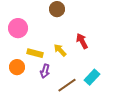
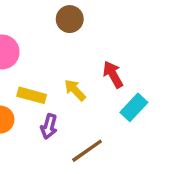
cyan rectangle: (92, 77) -> (134, 107), moved

